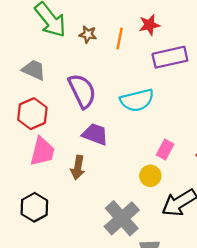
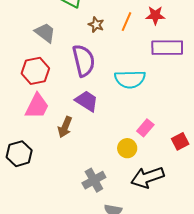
brown star: (88, 34) -> (96, 25), moved
gray cross: (122, 218) -> (94, 180), size x0.7

